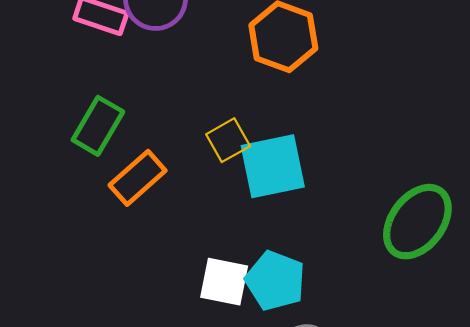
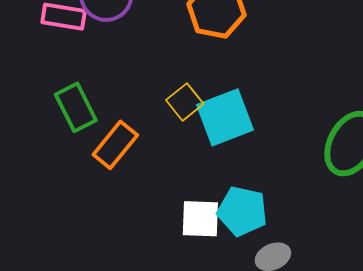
green rectangle: (98, 126) -> (76, 107), turned -48

